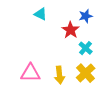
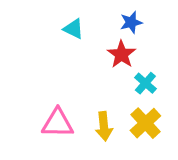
blue star: (86, 16) -> (131, 22), moved

